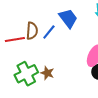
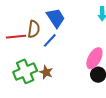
blue trapezoid: (68, 18) -> (56, 18), moved
blue line: (49, 32) -> (50, 40), moved

